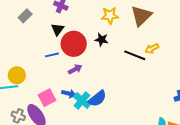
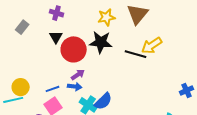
black star: (102, 40) -> (101, 42), size x1.6
yellow arrow: (152, 49) -> (152, 46), size x1.5
blue line: (52, 55) -> (53, 89), moved
blue arrow: (69, 94) -> (75, 87), moved

